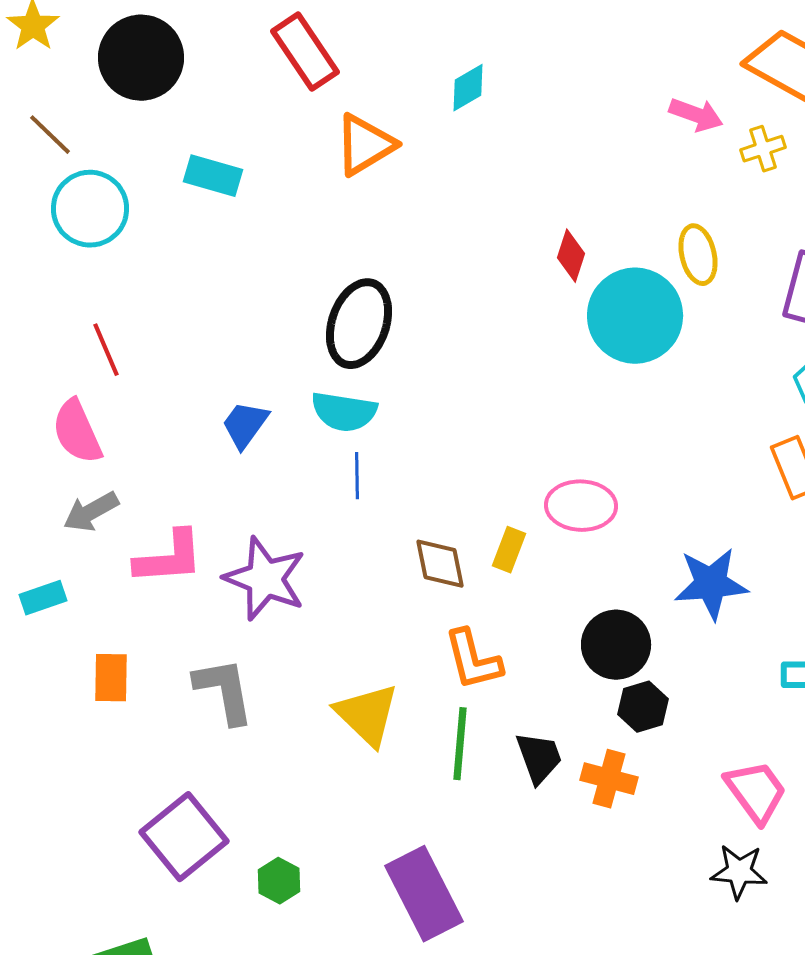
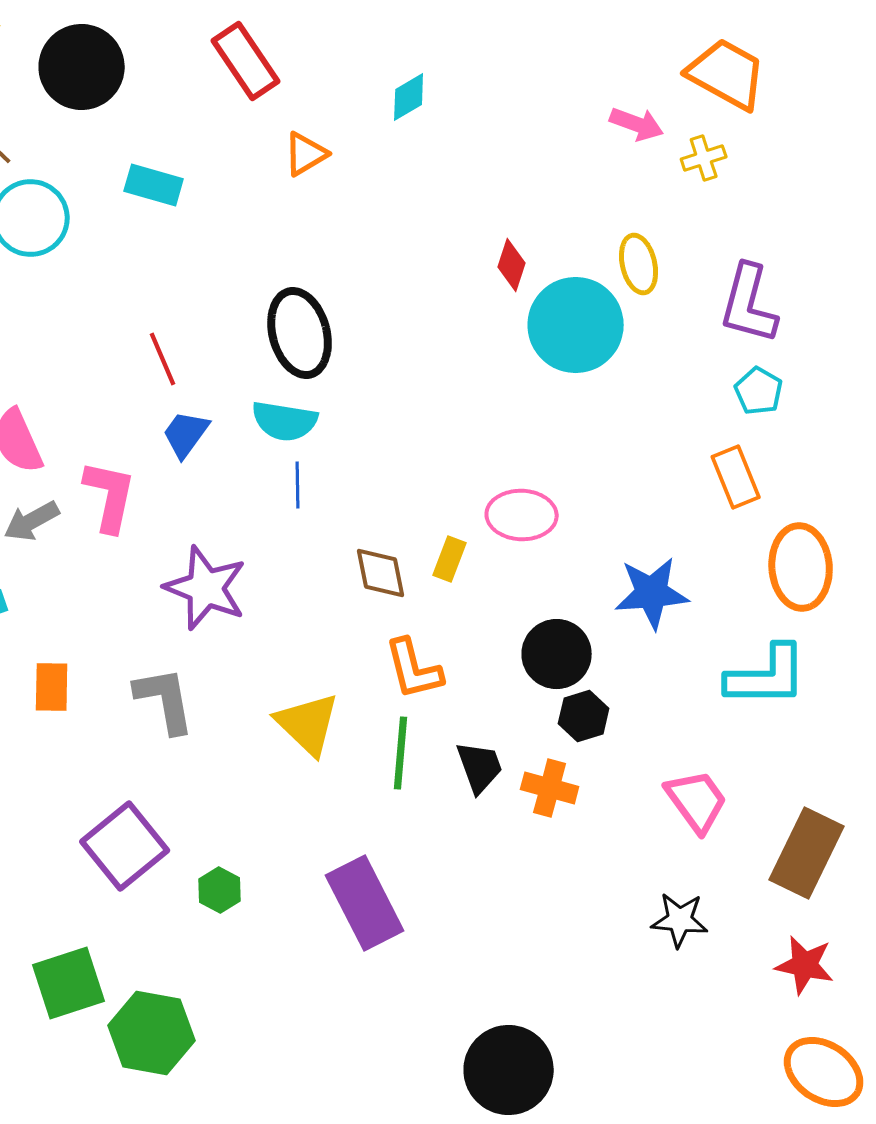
orange triangle: (365, 145) -> (306, 154), size x0.7
black ellipse: (359, 324) -> (300, 333), turned -34
red line: (106, 350) -> (163, 359), moved
pink L-shape: (169, 558) -> (110, 496), moved, turned -74
black star: (739, 872) -> (680, 920), moved

